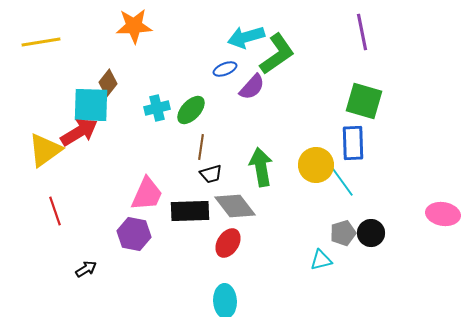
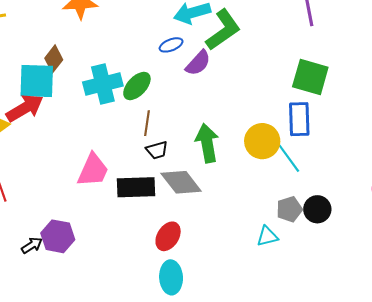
cyan cross: (157, 108) -> (103, 84), size x1.5
purple hexagon: (134, 234) -> (58, 236), moved
red ellipse: (228, 243) -> (168, 236), moved

